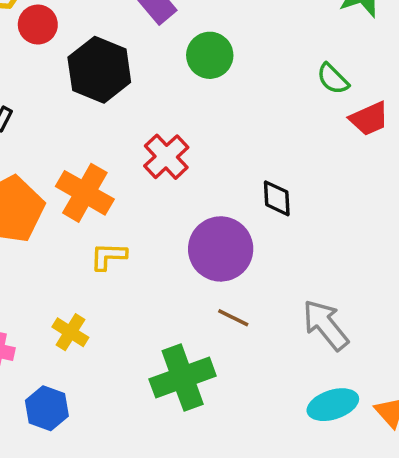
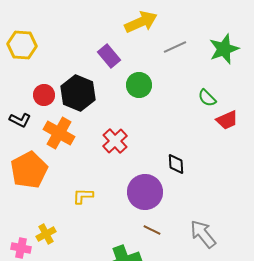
red circle: (38, 25) -> (44, 95), moved
orange cross: (85, 193) -> (59, 133), moved
yellow cross: (70, 332) -> (46, 234), moved, turned 30

